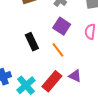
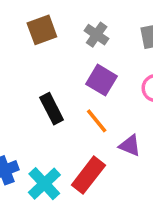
purple triangle: (75, 76) -> (130, 146), moved

